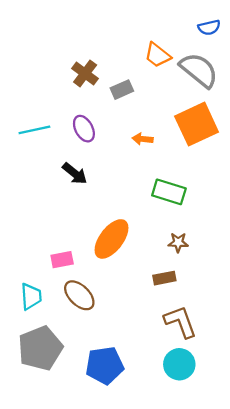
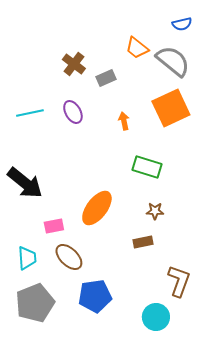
orange arrow: (143, 139) -> (124, 121), turned 72
black arrow: (75, 173) -> (25, 183), moved, size x1.6
brown L-shape: (180, 322) -> (179, 281), moved, turned 40
blue pentagon: (105, 365) -> (95, 296), moved

